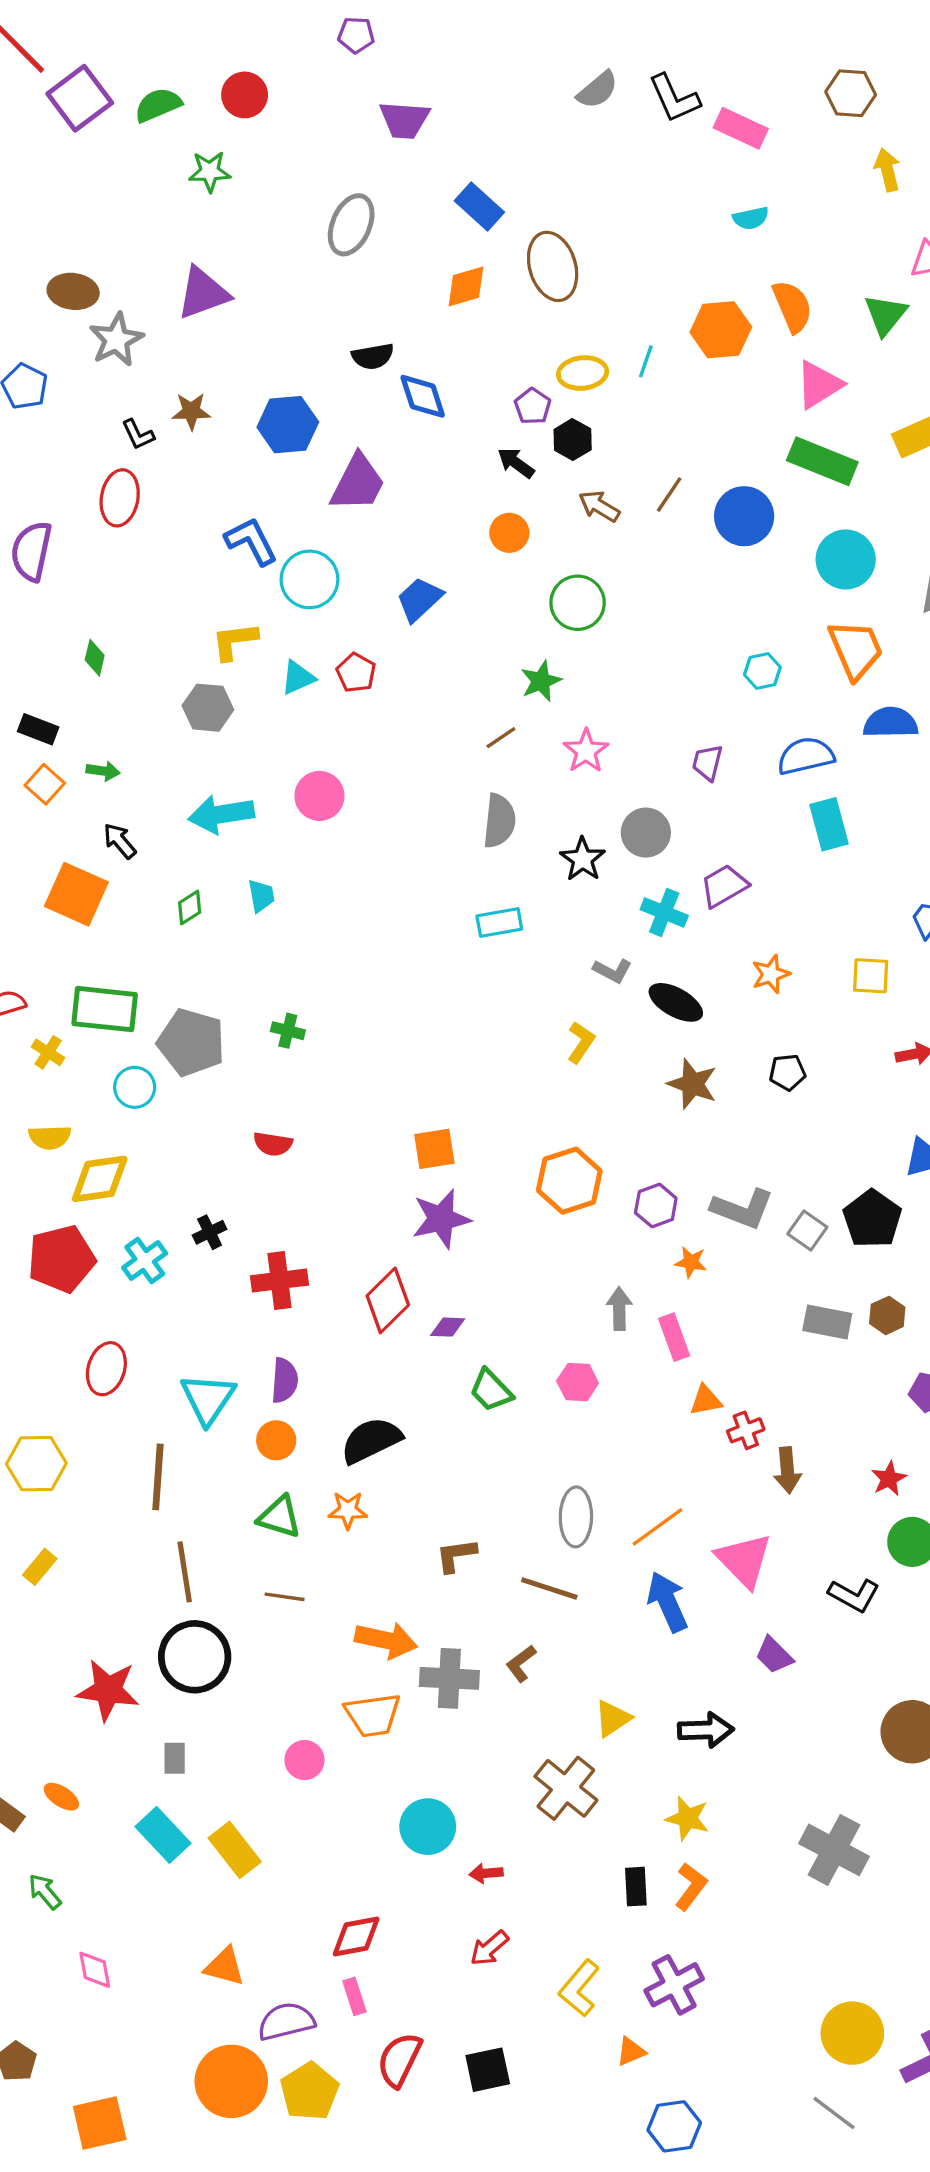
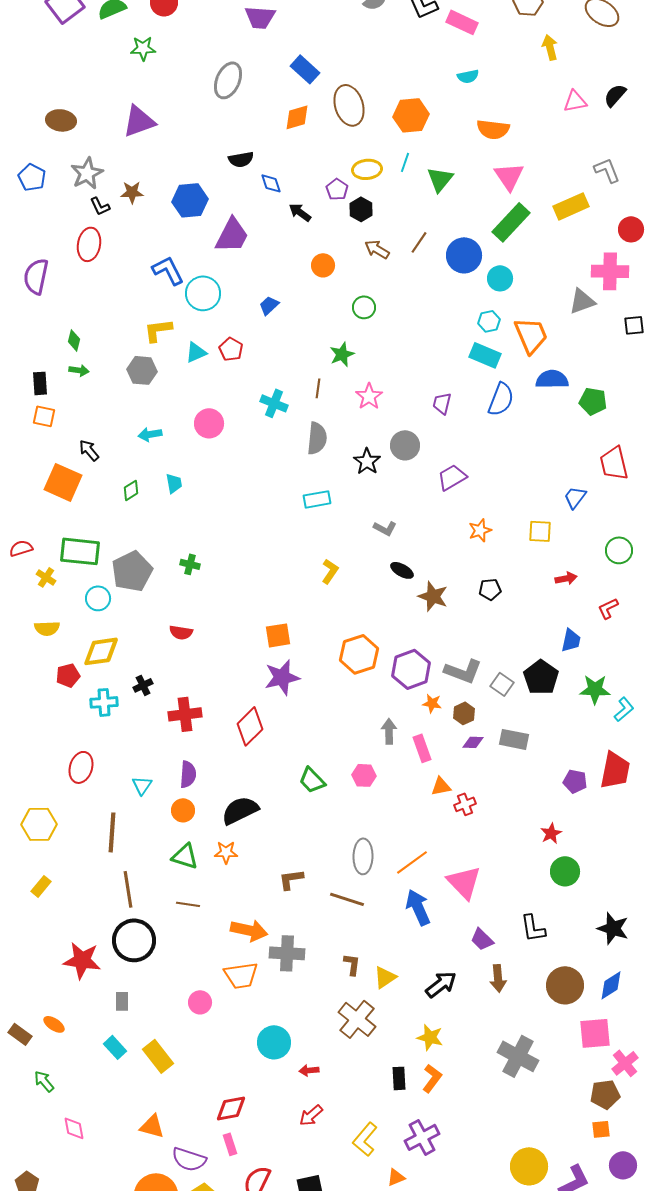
orange semicircle: (792, 306) -> (493, 129), turned 120
green triangle: (886, 315) -> (440, 179), moved
orange hexagon: (721, 330) -> (411, 115), moved
gray star: (116, 340) -> (87, 173), moved
pink triangle: (819, 385) -> (509, 176), turned -32
blue diamond: (423, 396) -> (271, 183), size x0.7
green rectangle: (822, 461) -> (511, 222), turned -69
black arrow: (516, 463) -> (300, 212), moved
cyan circle: (846, 559) -> (500, 278), moved, size x0.7
blue trapezoid: (419, 599) -> (269, 305), size x0.7
green circle: (578, 603) -> (364, 307), size x0.7
cyan hexagon: (762, 671) -> (489, 321), moved
black rectangle: (38, 729) -> (40, 383), turned 65
brown line: (501, 738) -> (318, 388), turned -48
blue semicircle: (806, 756) -> (501, 399), turned 124
green arrow: (103, 771) -> (79, 370), moved
orange square: (45, 784) -> (44, 416), turned -30
cyan arrow: (221, 814) -> (150, 434), size x0.6
cyan rectangle: (829, 824) -> (485, 355), moved, turned -52
cyan cross: (664, 912) -> (274, 403), moved
black ellipse: (676, 1002) -> (402, 570), moved, size x0.7
gray pentagon: (191, 1042) -> (132, 571), turned 30
yellow L-shape: (581, 1042) -> (330, 571), moved
yellow diamond: (100, 1179) -> (101, 651), moved
purple hexagon: (656, 1206) -> (411, 669), size x1.5
red pentagon: (61, 1259) -> (68, 675), moved, size x0.6
cyan cross: (145, 1260) -> (104, 702), turned 32
brown hexagon: (887, 1315) -> (464, 713), moved
purple diamond: (448, 1327) -> (473, 742), moved
cyan triangle: (208, 1399) -> (142, 785), size x0.6
brown arrow: (787, 1470) -> (498, 978), moved
black L-shape: (854, 1595) -> (533, 928), moved, turned 52
brown L-shape: (521, 1663) -> (352, 964), moved, turned 135
black arrow: (706, 1730) -> (441, 984), turned -36
cyan rectangle: (163, 1835) -> (115, 1047), size x0.7
purple semicircle: (286, 2021) -> (189, 1159), turned -148

